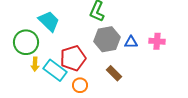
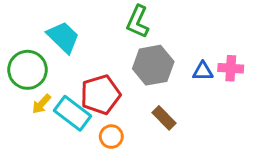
blue triangle: (131, 42) -> (203, 71), moved
yellow arrow: (35, 64) -> (41, 104), turned 40

